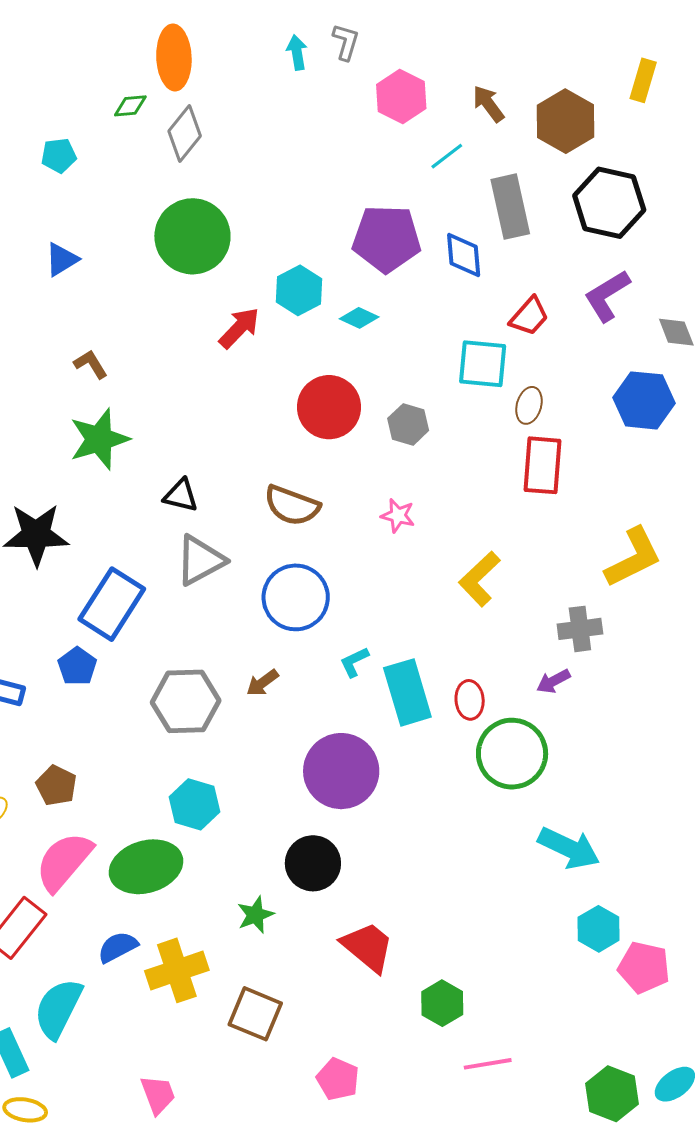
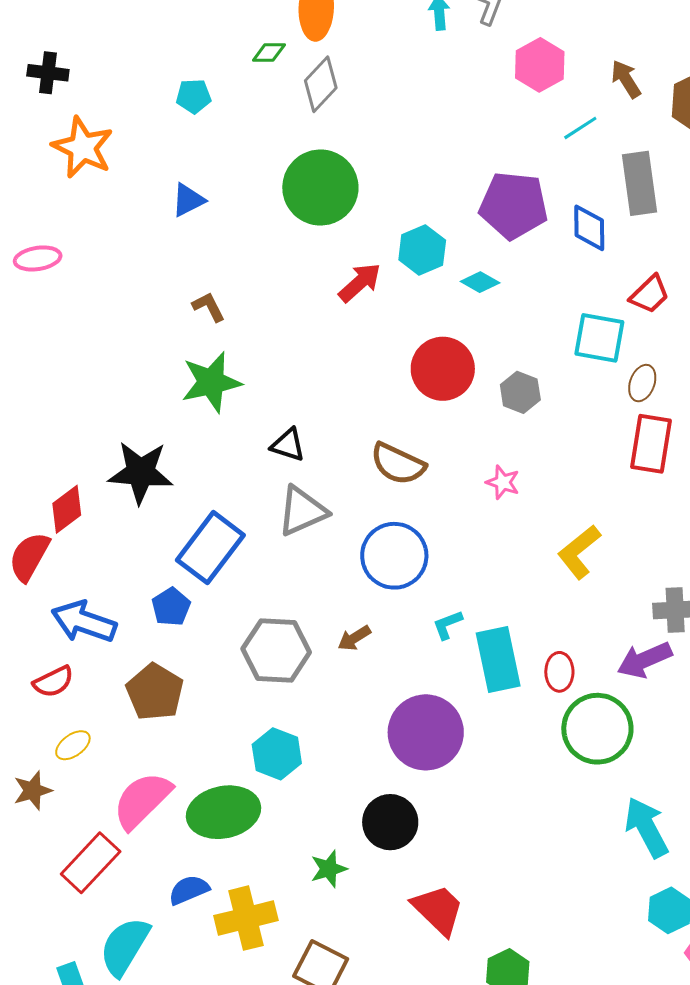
purple arrow: (553, 681) -> (644, 660), size x1.6
brown pentagon: (56, 786) -> (155, 692), moved, size x1.4
cyan arrow: (569, 848) -> (646, 827), turned -148

